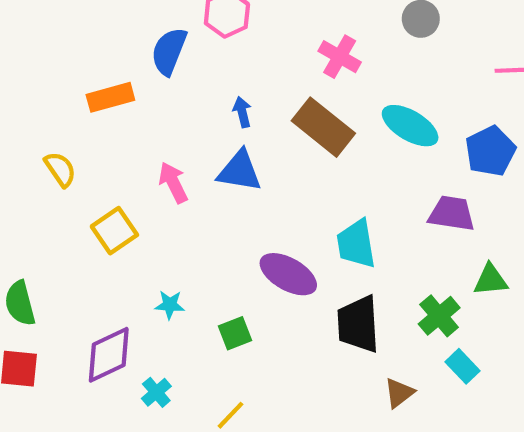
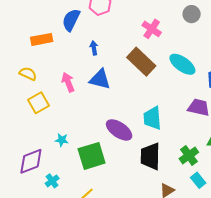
blue arrow: (242, 112) -> (94, 48), moved
yellow semicircle: (60, 169) -> (28, 74), moved, turned -36
green square: (235, 333) -> (92, 156), size x1.8

